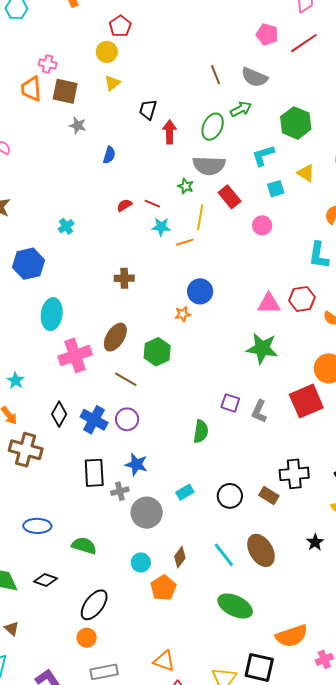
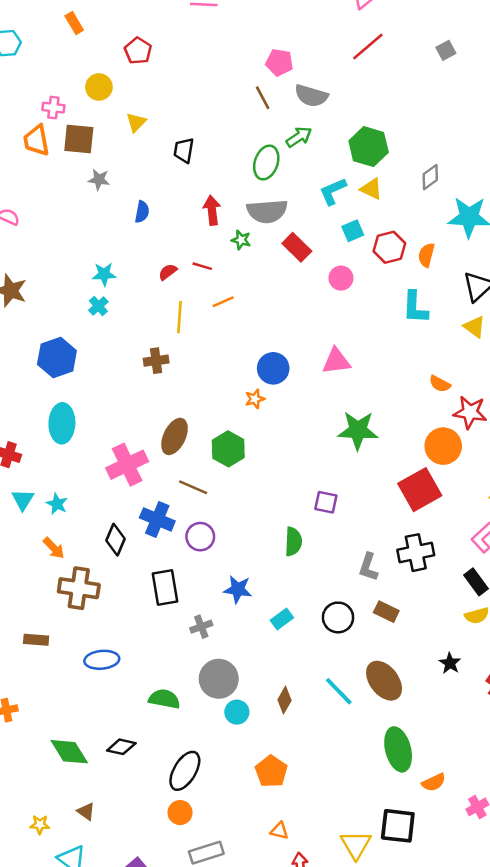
pink pentagon: (267, 34) -> (279, 62), moved
yellow circle: (107, 52) -> (99, 87), moved
red arrow: (170, 132) -> (212, 210), moved
yellow triangle: (306, 173) -> (371, 189), moved
yellow line: (200, 217) -> (180, 317), moved
cyan star: (161, 227) -> (104, 274), moved
orange line: (185, 242) -> (223, 302), moved
brown cross: (124, 278) -> (156, 361), moved
red hexagon: (302, 299) -> (389, 247), moved
pink triangle: (269, 303) -> (336, 361), moved
cyan ellipse: (52, 314) -> (62, 423), moved
gray L-shape: (259, 411) -> (368, 567), moved
blue cross: (94, 420) -> (157, 519), moved
blue star: (136, 464) -> (238, 589), moved
black rectangle: (94, 473) -> (165, 588), moved
black cross: (294, 474) -> (416, 553), moved
gray circle: (147, 513) -> (219, 679), moved
blue ellipse: (37, 526) -> (102, 660), moved
orange pentagon: (163, 588) -> (271, 771), moved
green ellipse: (235, 606) -> (398, 749), moved, turned 56
orange semicircle: (292, 636) -> (434, 782), size x0.6
orange triangle: (164, 661) -> (279, 831), size x0.7

